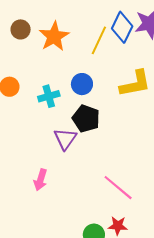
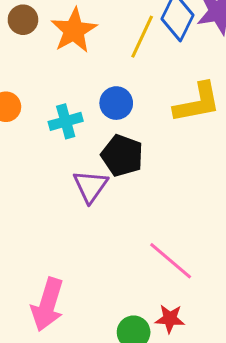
pink arrow: (40, 180) -> (47, 305), moved, size x1.6

